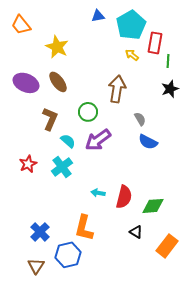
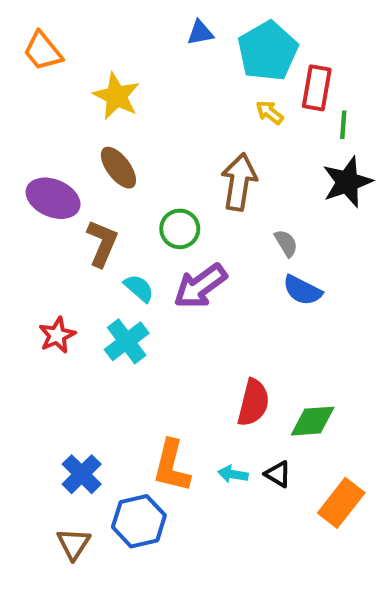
purple ellipse: (26, 83) -> (53, 198), moved
black star: (170, 89) -> (347, 182), size x1.4
cyan arrow: (98, 193) -> (233, 474), moved

